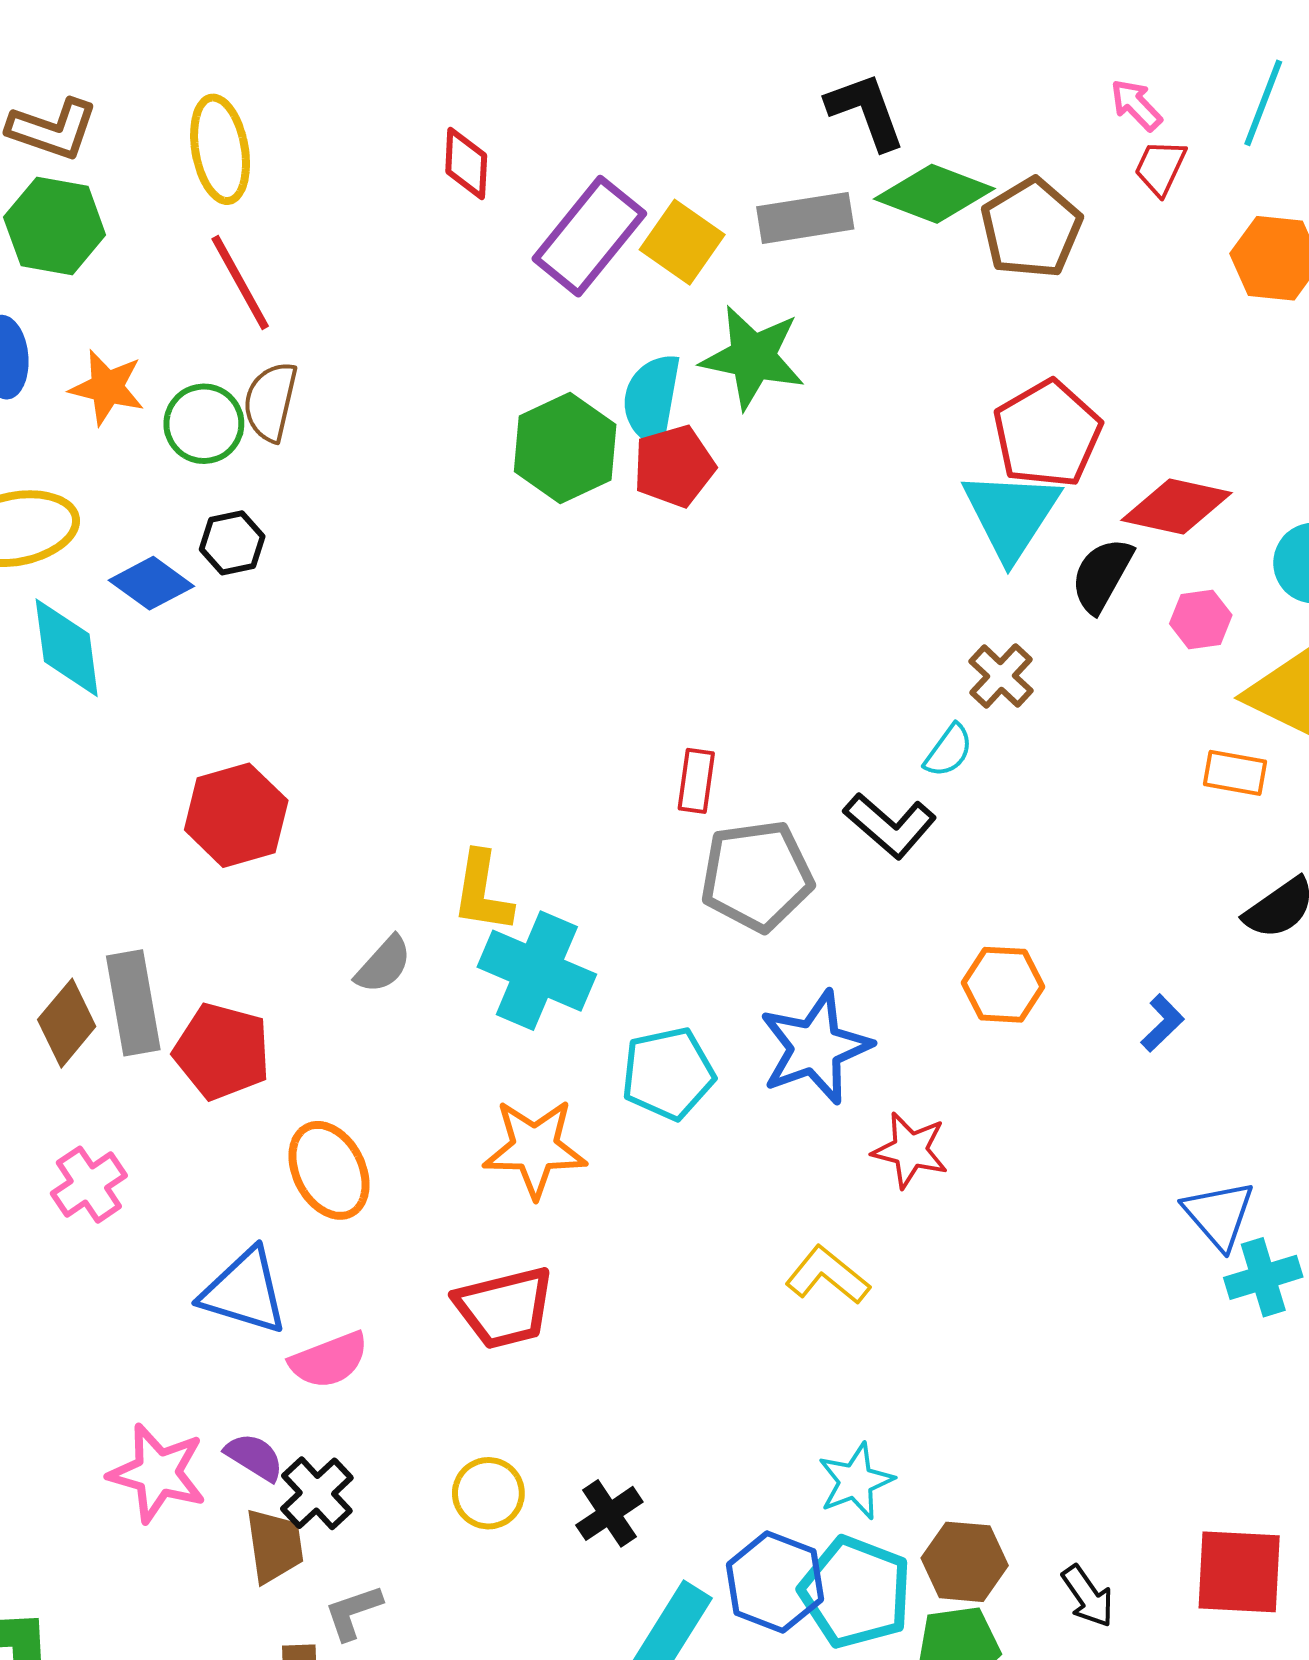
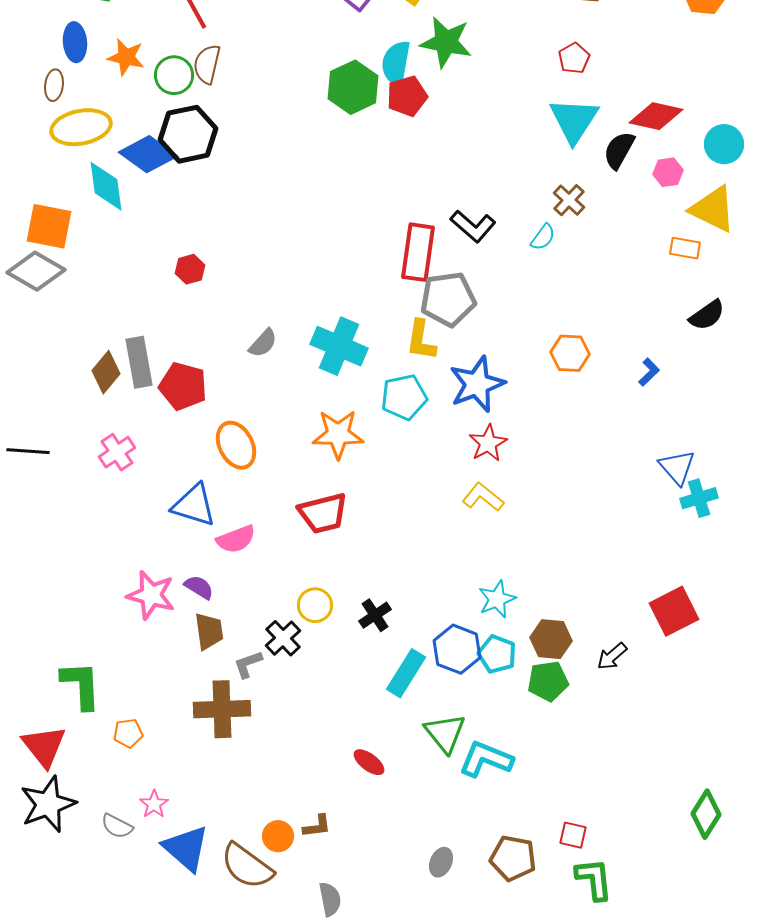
red pentagon: (1047, 434) -> (574, 58), moved, size x0.6
black hexagon: (232, 543) -> (188, 134), size x1.8
blue diamond: (151, 583) -> (148, 154), size x1.4
red rectangle: (696, 781) -> (418, 252), size x1.8
red hexagon: (236, 815) -> (190, 269), size x0.6
black L-shape: (890, 825) -> (473, 226), moved
yellow L-shape: (482, 892) -> (421, 340), moved
red star: (910, 1150) -> (488, 443), moved, turned 30
black cross: (317, 1493) -> (283, 638), moved
red square: (1239, 1572) -> (674, 611), moved, turned -30
cyan pentagon: (856, 1592) -> (497, 654), size x0.7
black arrow: (1088, 1596) -> (612, 656), turned 84

